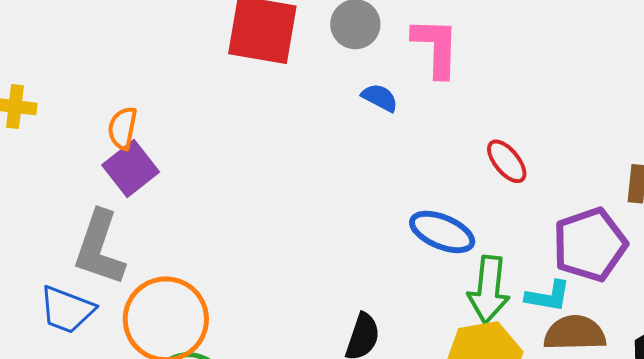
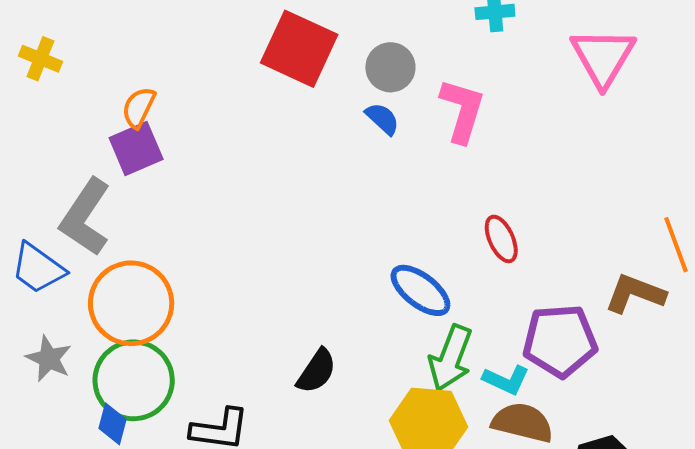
blue semicircle: (380, 98) -> (382, 119), moved

